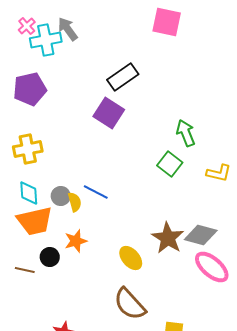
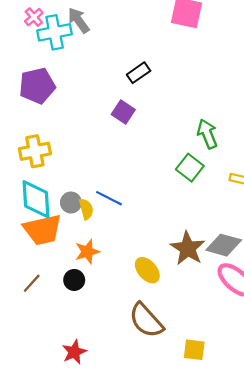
black rectangle: (123, 77) -> (139, 73), size x0.7
purple square: (109, 113) -> (123, 112), size x0.7
cyan diamond: (29, 193) -> (36, 199), size x1.5
black circle: (50, 257) -> (74, 280), moved
brown line: (25, 270) -> (32, 283), turned -60

